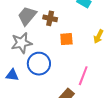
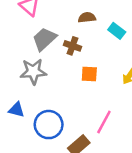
blue circle: (39, 64) -> (49, 125), moved

